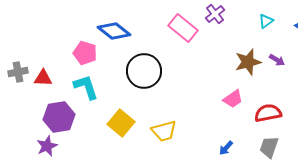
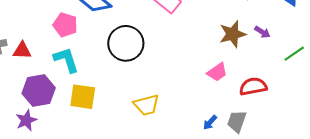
yellow square: (121, 123) -> (83, 97), moved, turned -32
gray trapezoid: (269, 147) -> (237, 121), moved

